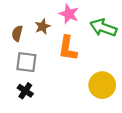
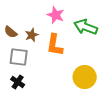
brown star: (42, 27) -> (32, 35), moved
brown semicircle: (17, 33) -> (11, 32), turned -64

